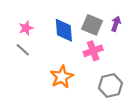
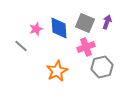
pink star: (26, 28) -> (36, 29), moved
gray hexagon: (110, 85) -> (102, 67), moved

